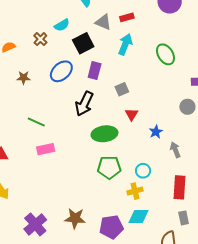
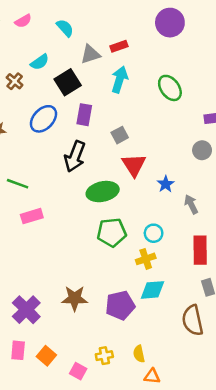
gray triangle: (103, 22) -> (90, 54), turned -36
red triangle: (131, 114) -> (134, 165), size x1.5

